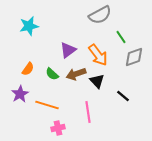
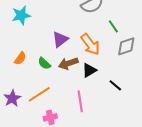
black triangle: (97, 81) -> (89, 70), turned 42
purple star: (20, 94) -> (12, 98), moved
orange line: (47, 105) -> (39, 94), turned -50

